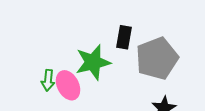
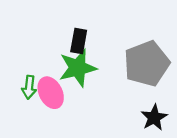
black rectangle: (124, 37) -> (79, 41), moved

